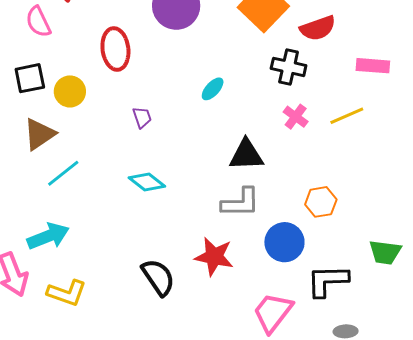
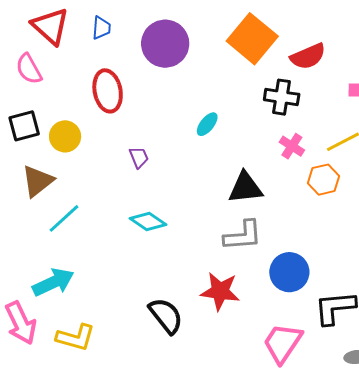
orange hexagon: (321, 202) -> (324, 180), moved

